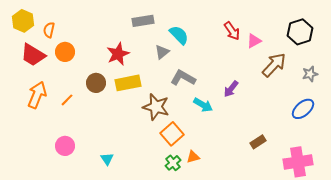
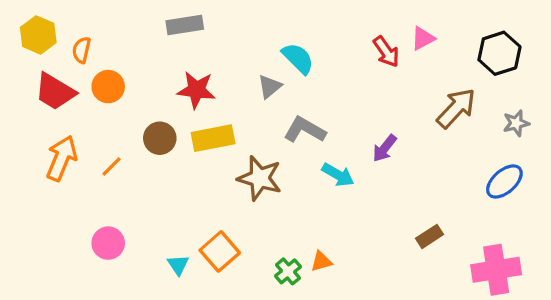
gray rectangle: (143, 21) -> (185, 25), moved
pink triangle: (254, 41) -> (423, 38), moved
red star: (118, 54) -> (196, 90), turned 30
orange square: (172, 134) -> (220, 251), moved

